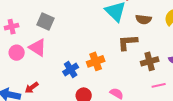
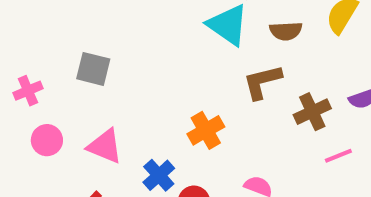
pink triangle: (38, 48) -> (105, 146), moved
blue cross: (71, 70) -> (159, 175), moved

